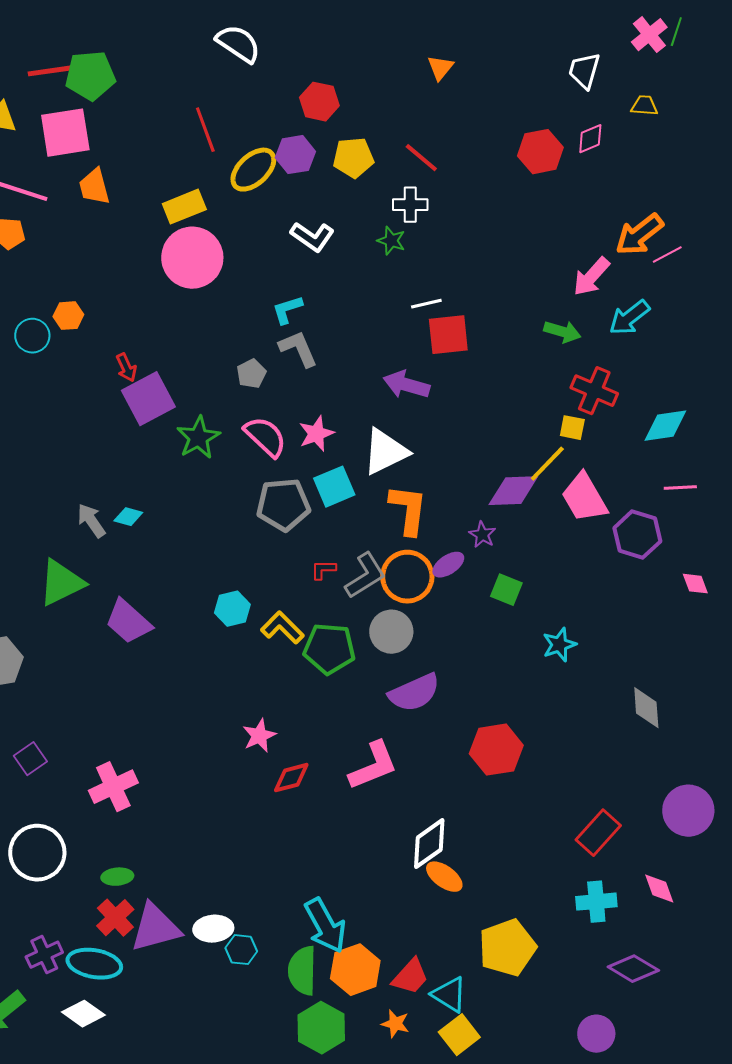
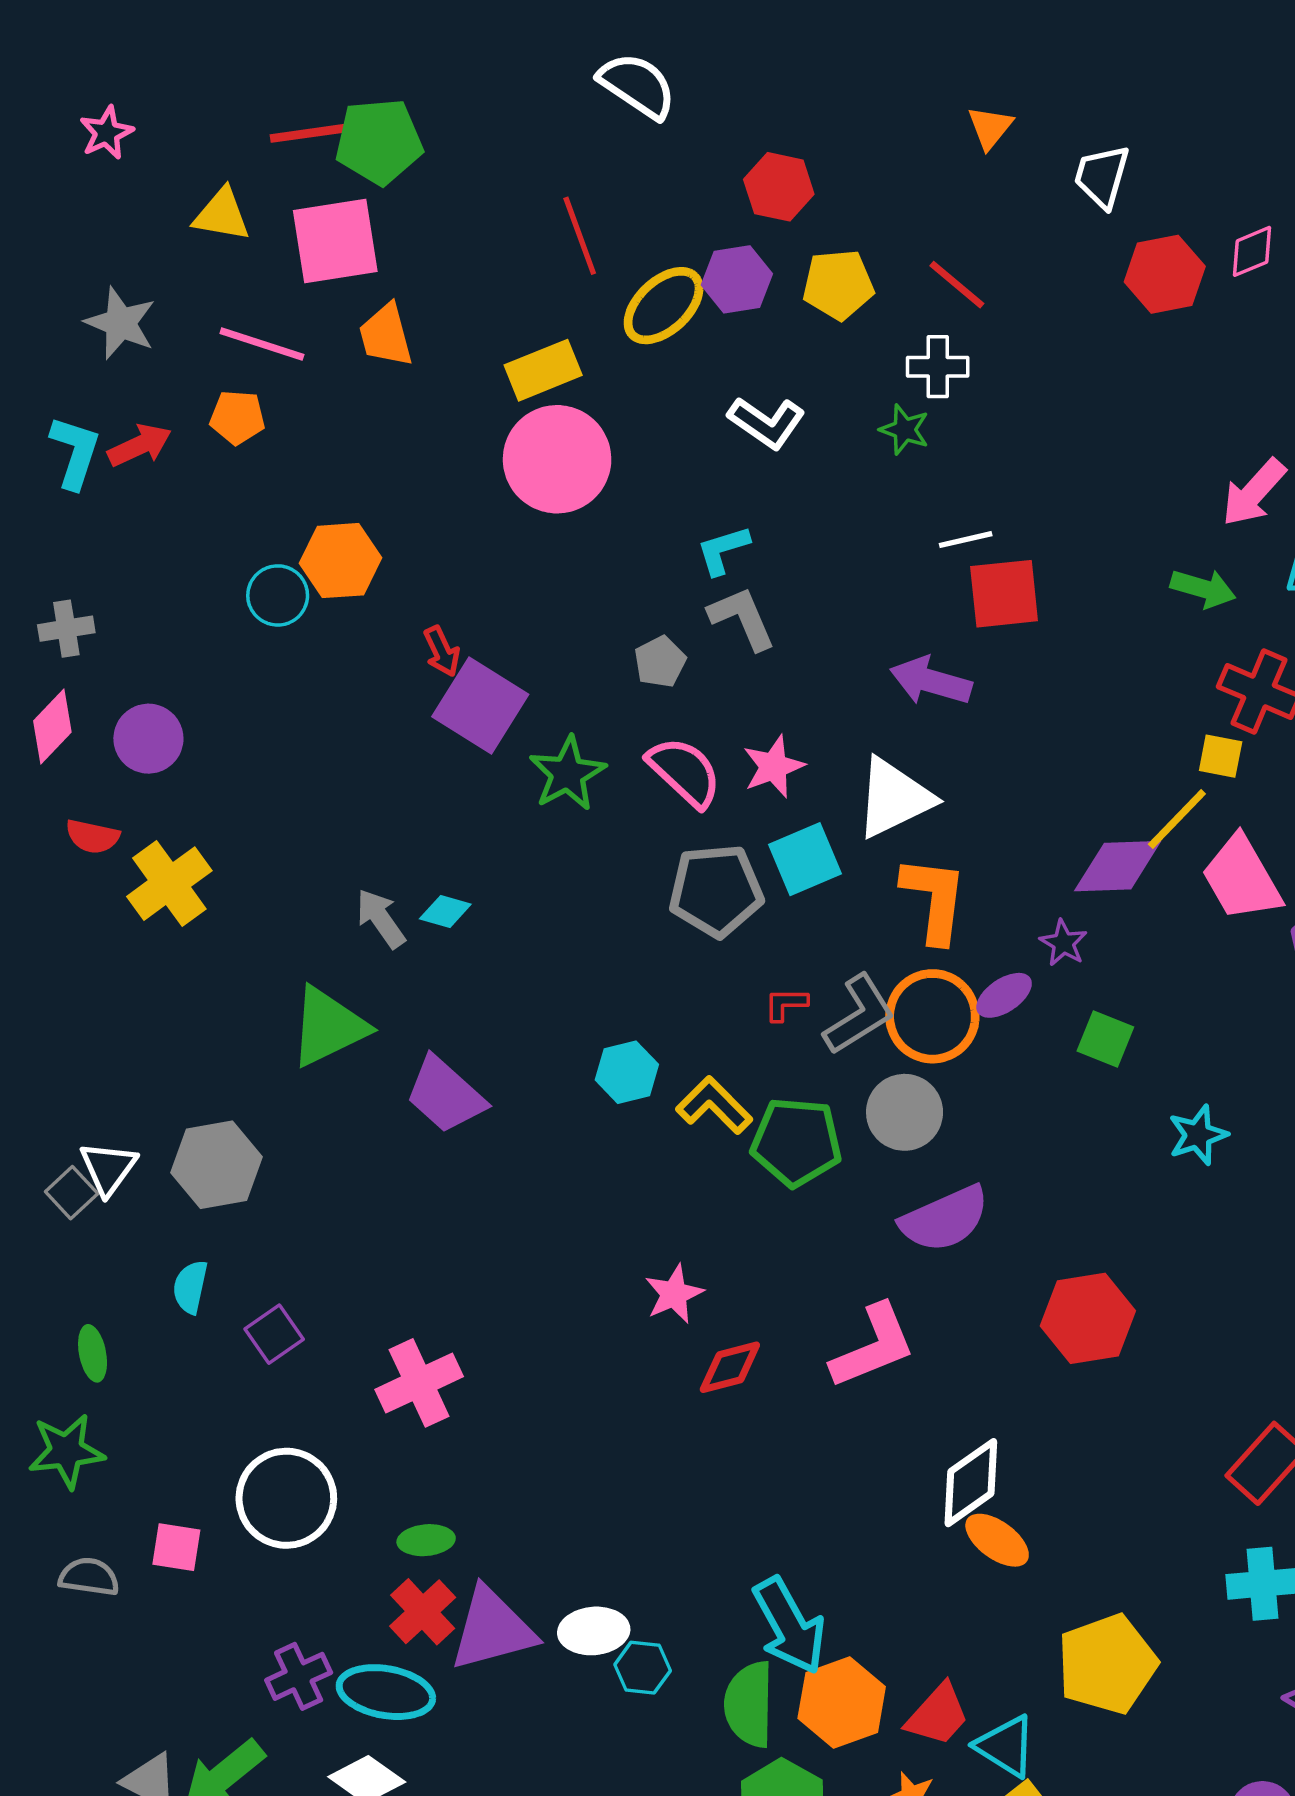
white trapezoid: (584, 71) -> (1102, 176), moved
orange hexagon: (68, 316) -> (341, 561), size x1.5
purple square: (148, 399) -> (480, 705), turned -30

